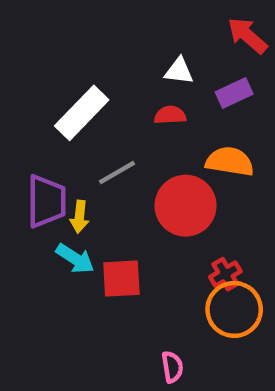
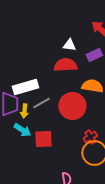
white rectangle: (82, 113) -> (25, 87), moved, turned 30
red semicircle: (170, 115) -> (65, 65), size x1.6
gray line: (117, 173) -> (41, 103), moved

